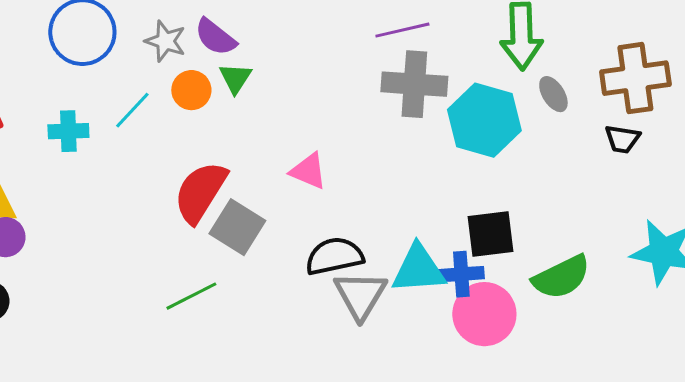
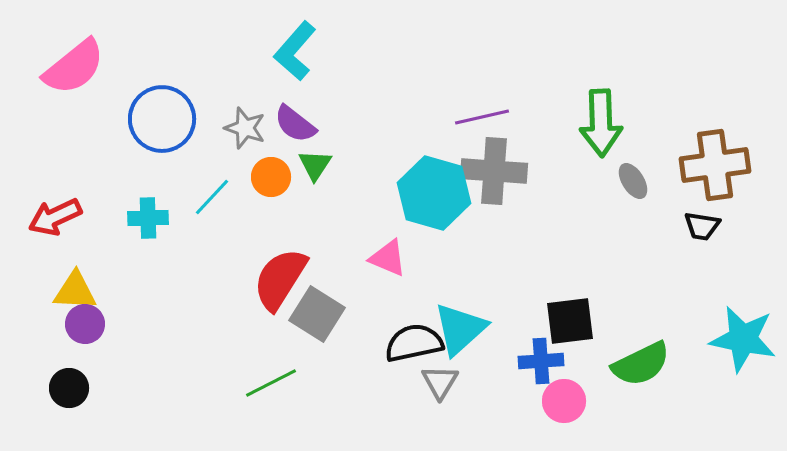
cyan hexagon: (484, 120) -> (434, 193), moved
cyan triangle: (418, 269) -> (460, 329), moved, turned -38
gray triangle: (360, 295) -> (440, 382), size x0.7
pink circle: (484, 314) -> (564, 401), size x0.7

